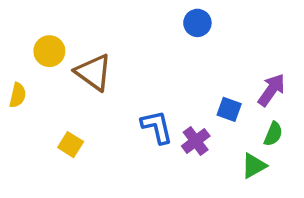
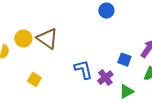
yellow circle: (49, 51) -> (23, 39), moved
green triangle: (254, 166) -> (126, 92), moved

